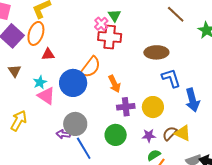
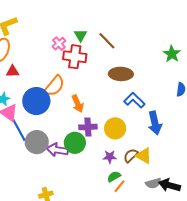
brown line: (176, 14) -> (107, 41), moved
pink cross: (101, 24) -> (59, 44), moved
blue L-shape: (171, 78) -> (134, 100), turned -30
purple arrow: (63, 134) -> (57, 150), moved, size x1.5
green circle: (116, 135) -> (75, 143), moved
blue line: (84, 148) -> (19, 130), moved

